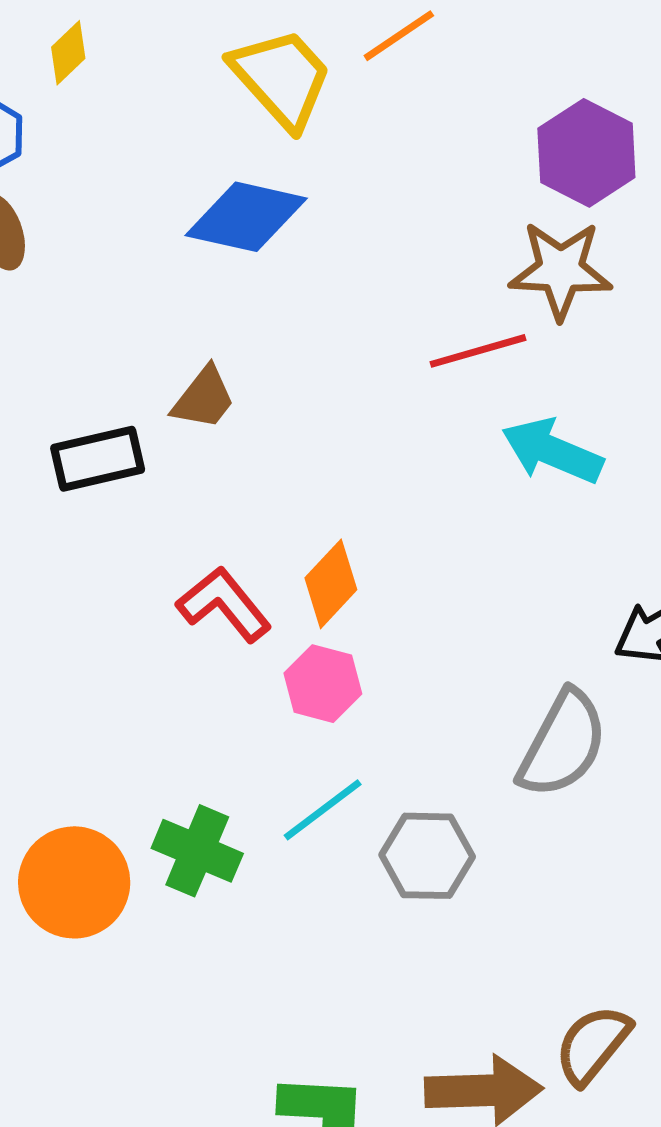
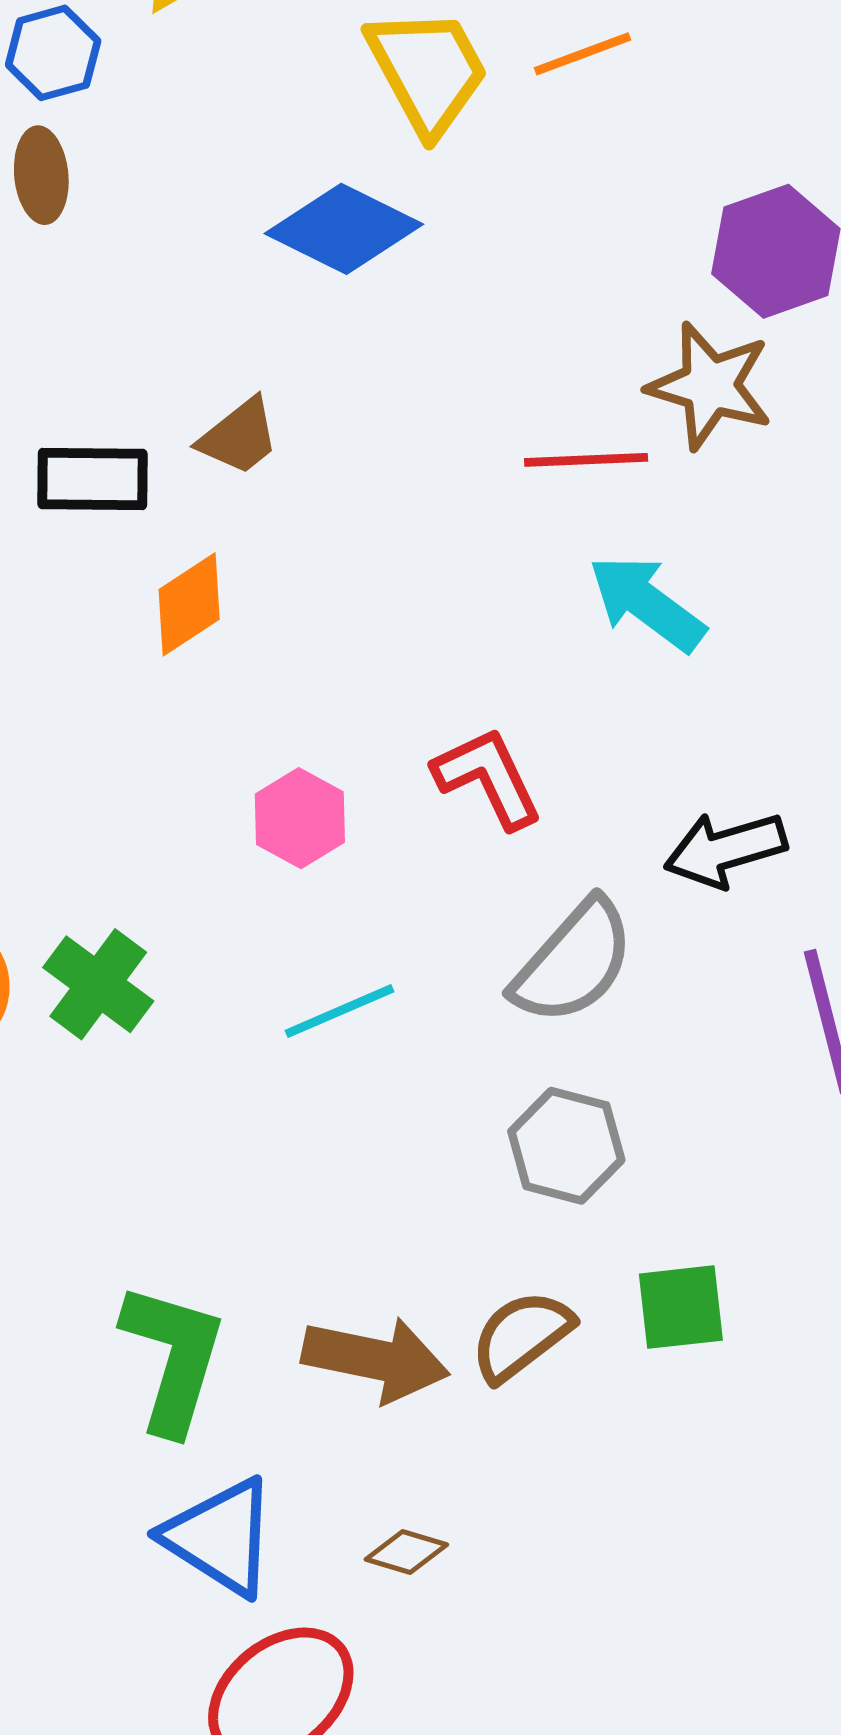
orange diamond: (331, 584) -> (189, 604), moved
red L-shape: (224, 604) -> (488, 778), moved
cyan line: (323, 810) -> (340, 1011), moved
gray hexagon: (427, 856) -> (566, 1146), moved

